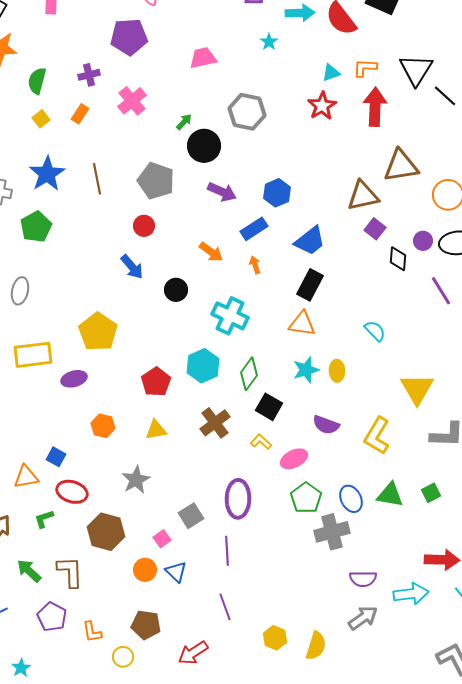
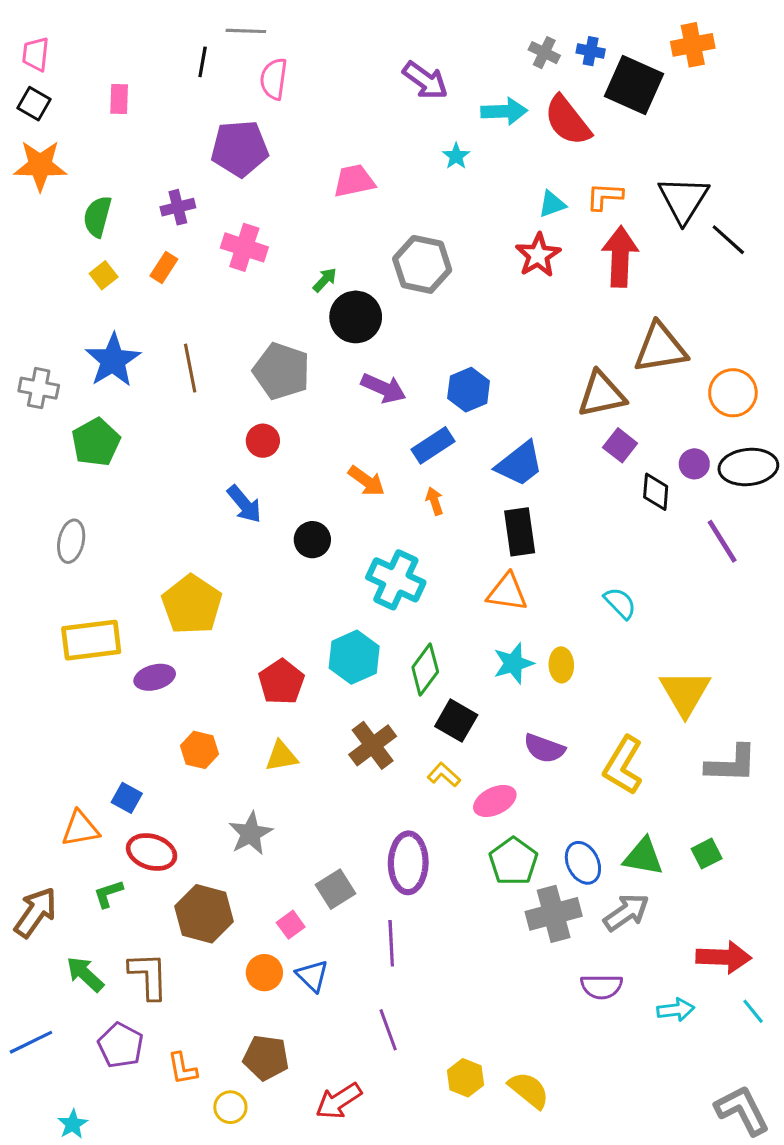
pink cross: (132, 101) -> (244, 247), turned -32
black rectangle: (310, 285) -> (520, 532), turned -36
cyan arrow: (411, 594) -> (676, 1010), size x0.7
gray arrow: (363, 618) -> (626, 912), moved
yellow semicircle: (316, 646) -> (529, 1090), turned -68

